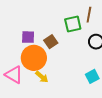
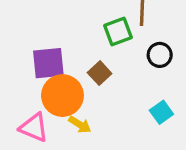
purple square: (28, 37) -> (48, 63), size x1.5
brown square: (51, 42) -> (100, 73), moved

